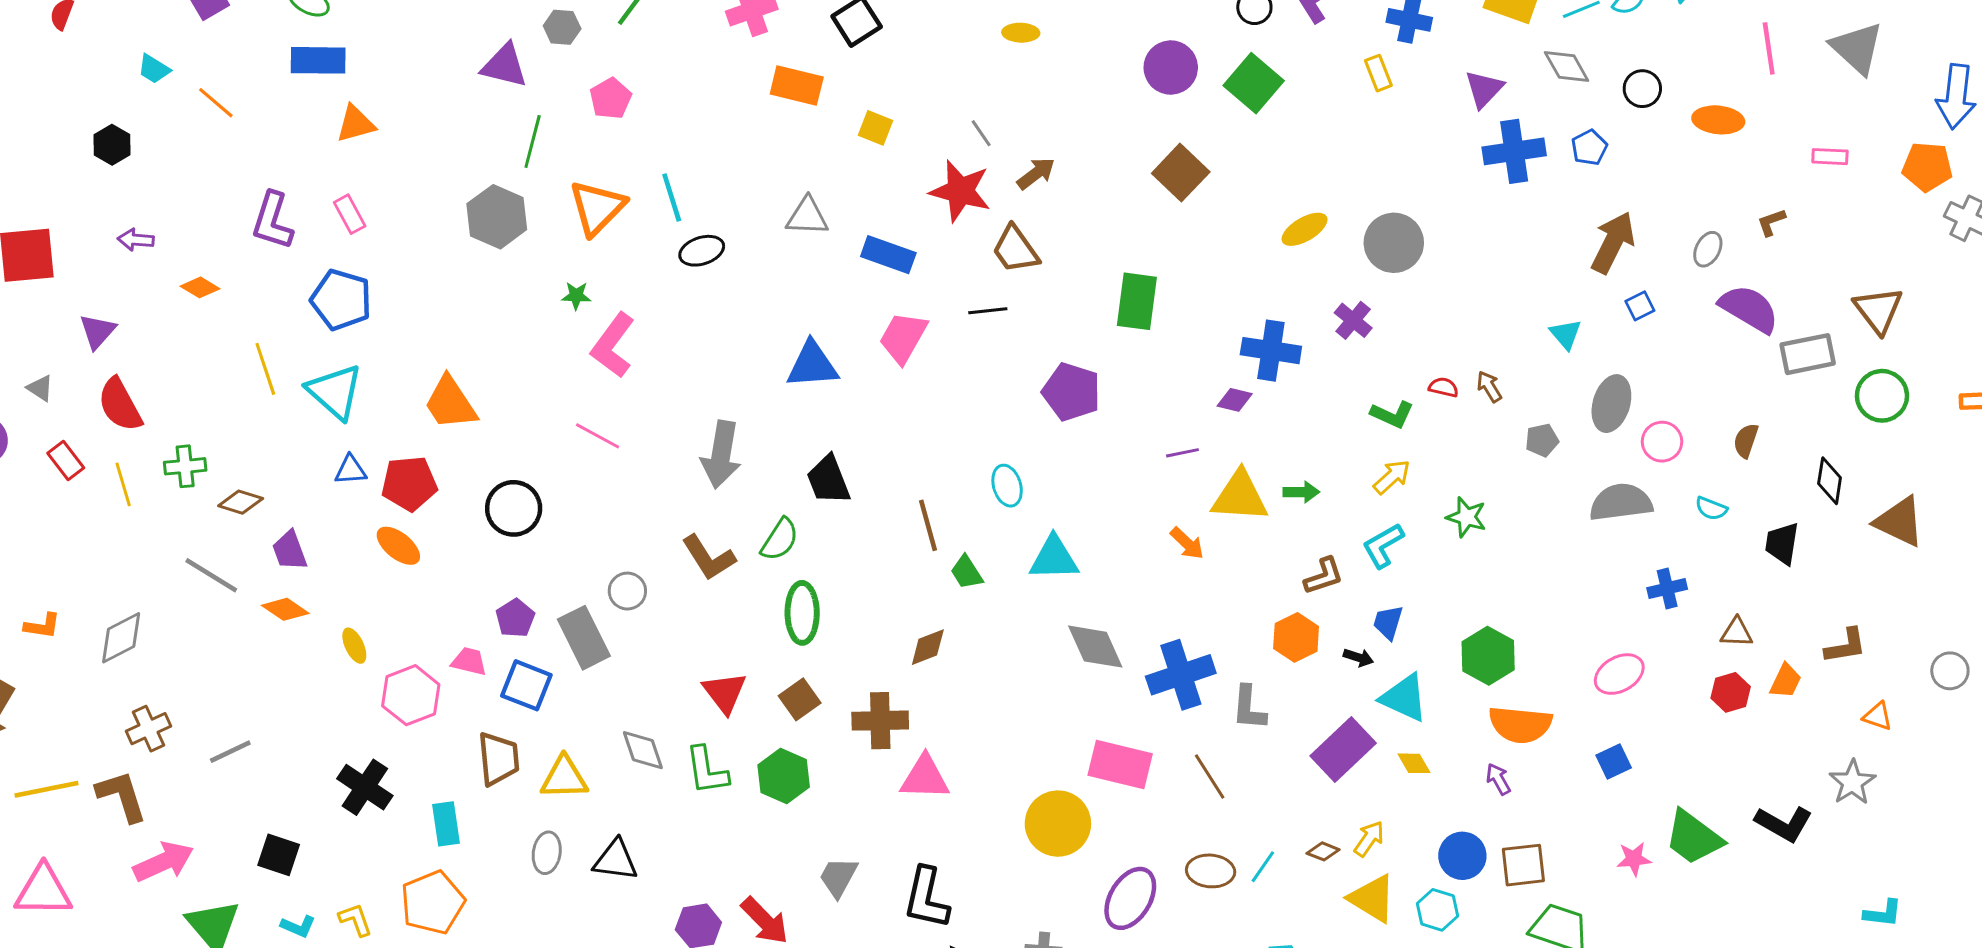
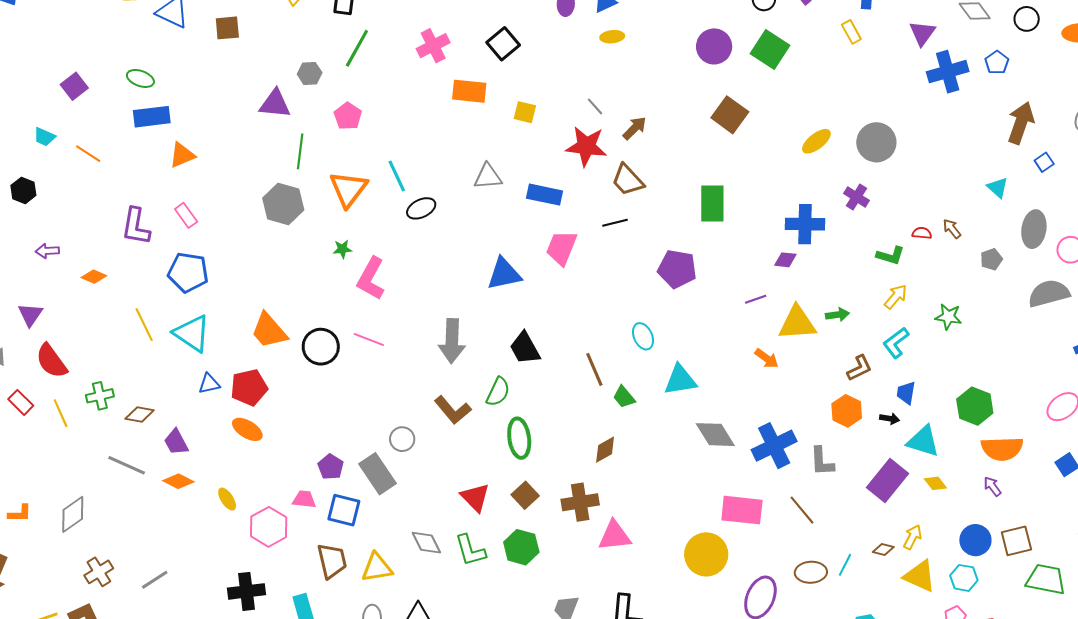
black circle: (514, 508) -> (321, 347), moved
black cross: (365, 787) -> (246, 591), turned -33

